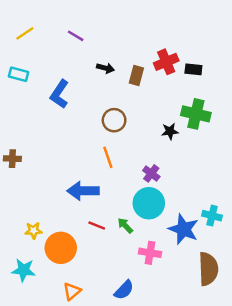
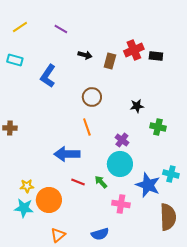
green cross: (196, 114) -> (158, 127), moved, size x0.7
cyan star: (24, 270) -> (24, 208), moved
blue semicircle: (124, 290) -> (100, 234), turned 30

